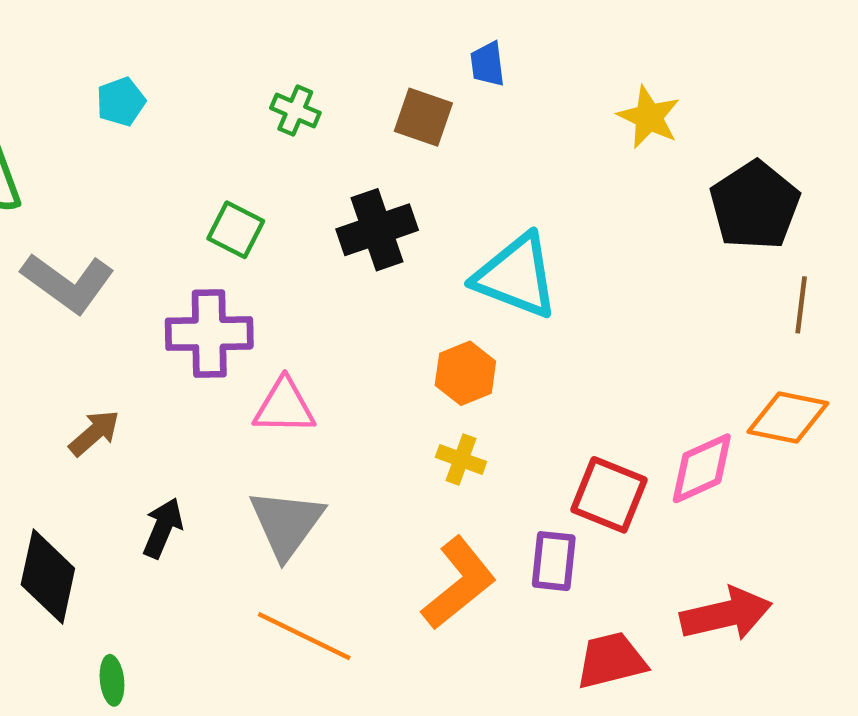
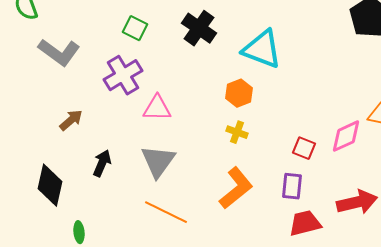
black cross: (377, 230) -> (199, 28), turned -36
purple cross: (209, 334) -> (123, 75), turned -30
red square: (609, 495) -> (304, 148), size x0.7
purple rectangle: (554, 561) -> (292, 186), moved

